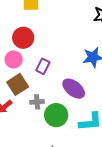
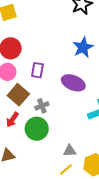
green circle: (56, 115) -> (37, 129), moved

